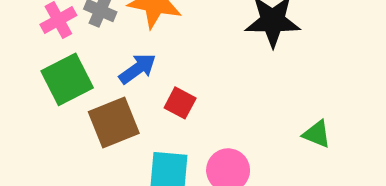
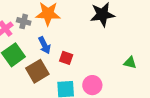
blue arrow: (138, 69) -> (45, 45), turned 108

